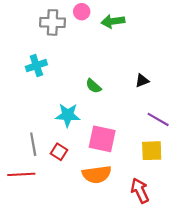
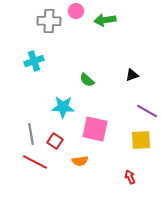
red line: (21, 174) -> (35, 162), moved, turned 30
orange semicircle: (97, 174) -> (80, 161), moved, size x0.6
red arrow: (140, 191) -> (130, 177), size x0.6

